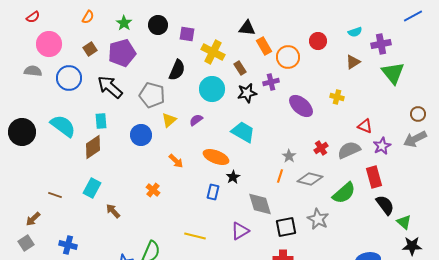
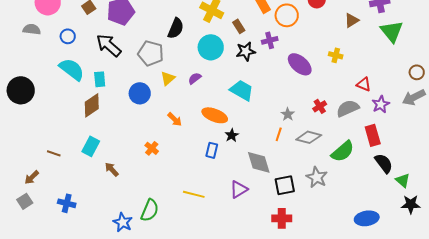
blue circle: (69, 78) -> (68, 36), size x0.6
cyan semicircle: (63, 126) -> (72, 69), moved

